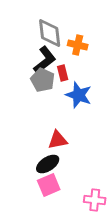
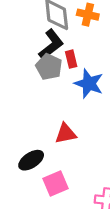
orange cross: (78, 45) -> (88, 15), moved
black ellipse: (48, 164) -> (31, 160), moved

